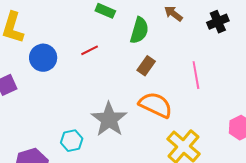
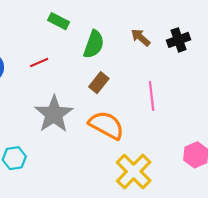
brown arrow: (173, 14) -> (141, 37), moved
gray star: (109, 119) -> (54, 114), moved

